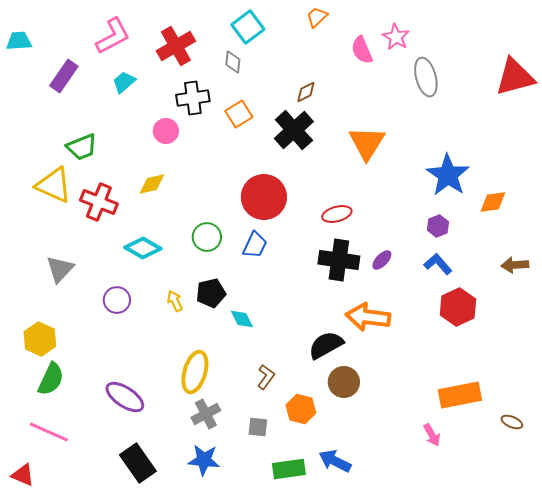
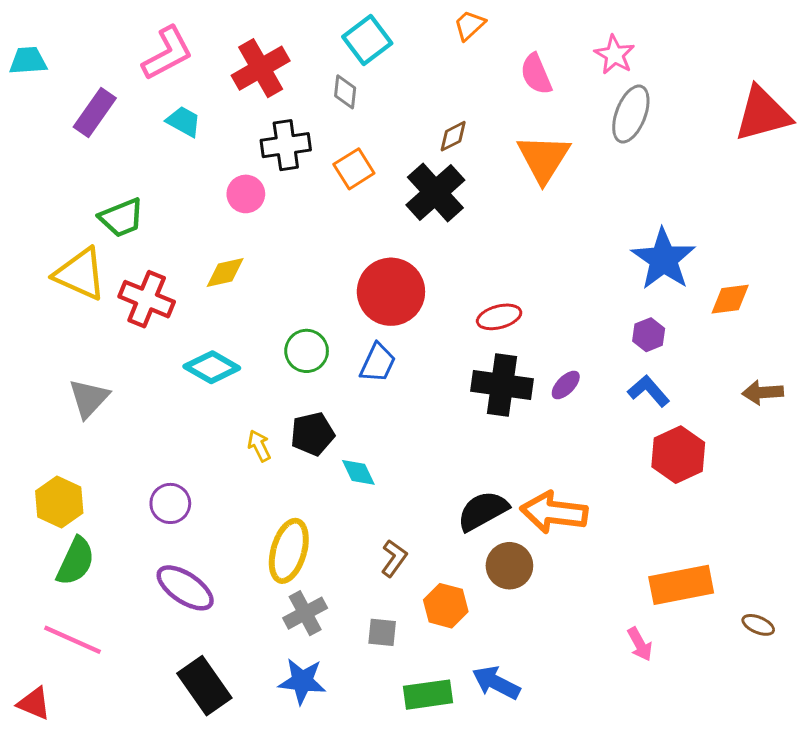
pink star: (396, 37) -> (615, 55), moved
gray ellipse: (426, 77) -> (631, 114), turned 36
cyan trapezoid: (124, 82) -> (184, 121), turned 70
orange triangle: (367, 143) -> (543, 158), moved
purple circle: (117, 300) -> (170, 503), moved
orange arrow: (368, 317) -> (554, 512), moved

